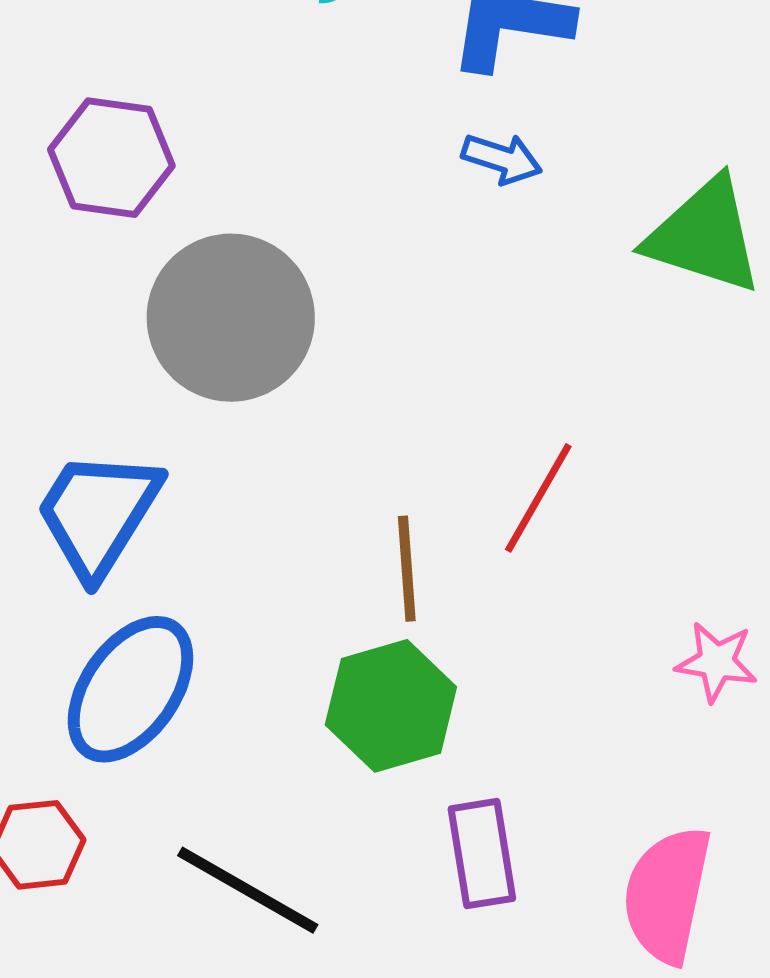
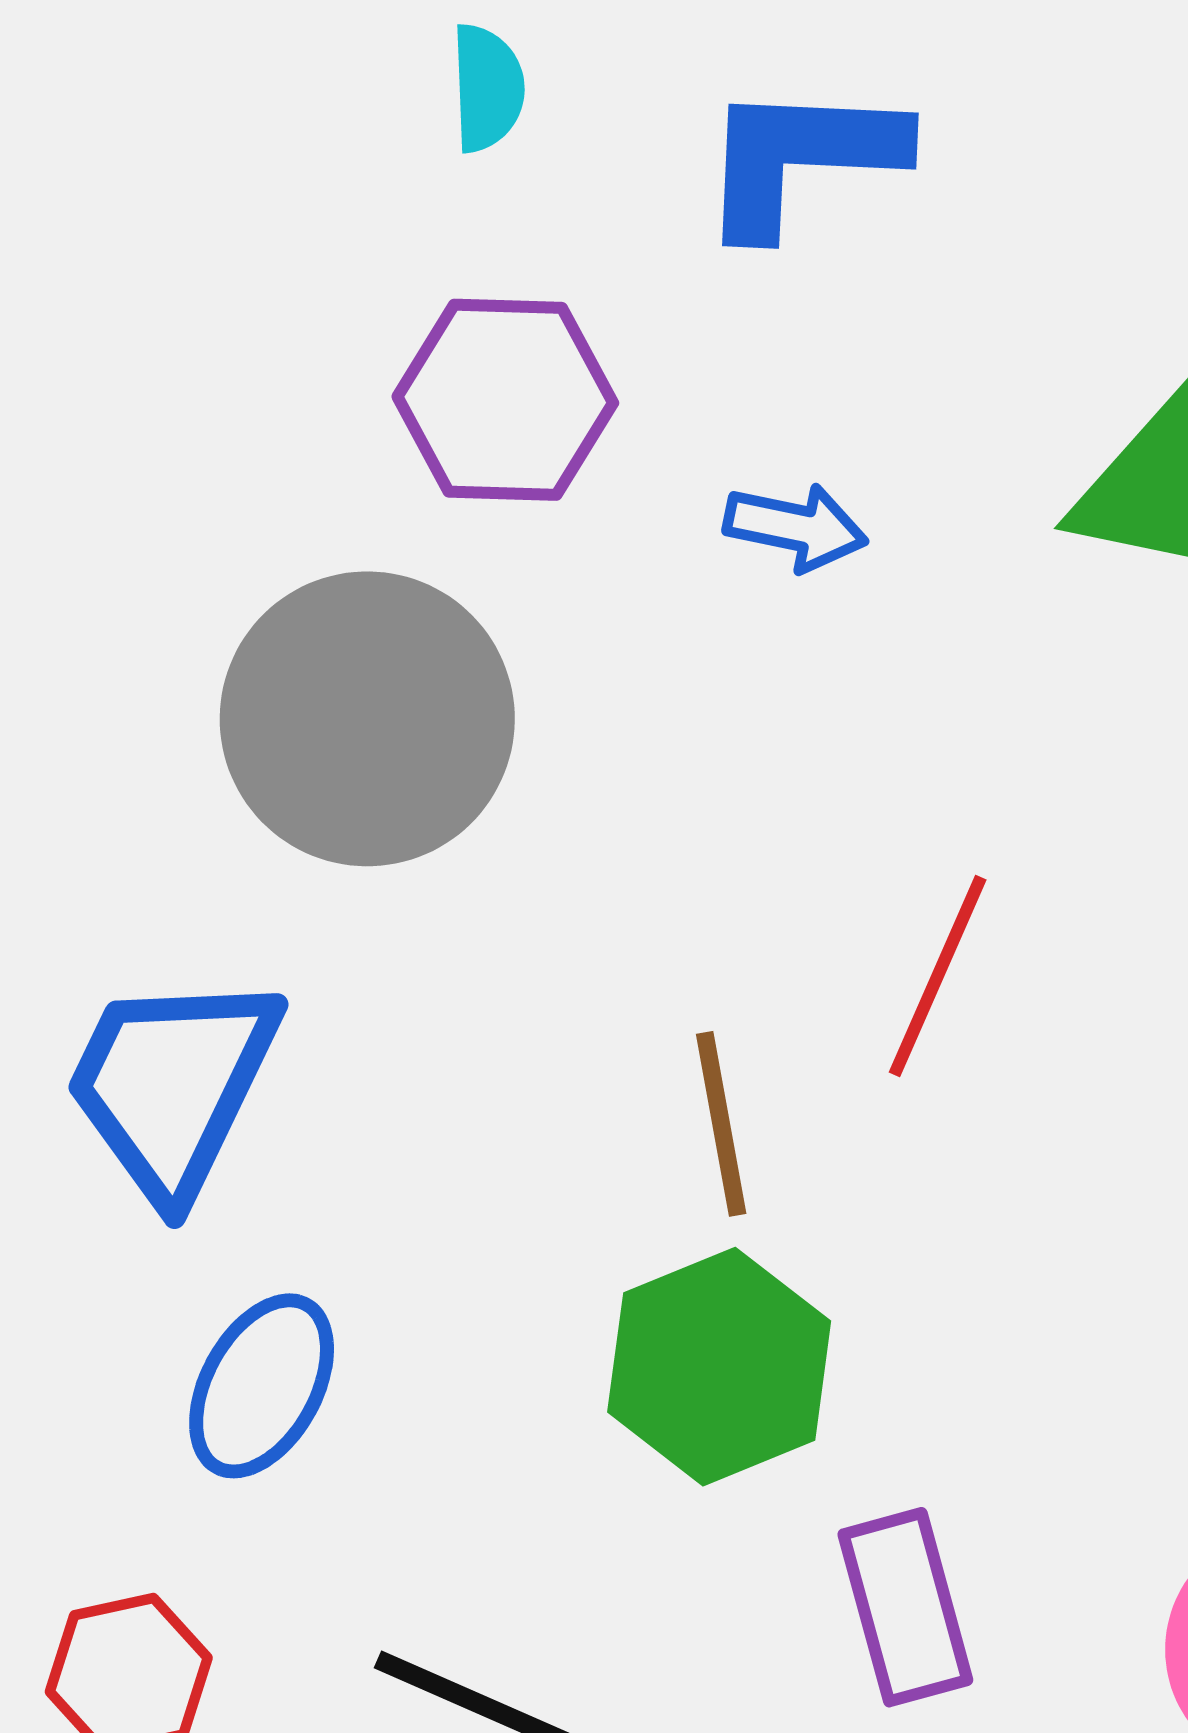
purple hexagon: (111, 158) -> (505, 400), moved
blue arrow: (502, 159) -> (796, 527), moved
blue ellipse: (130, 689) -> (262, 1386), size x0.7

